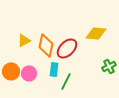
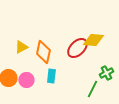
red ellipse: (67, 48) -> (77, 48), moved
green line: (66, 81) -> (92, 89), moved

